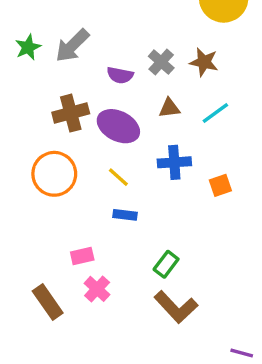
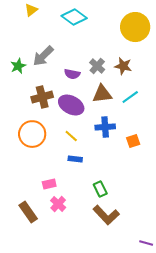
green star: (28, 47) -> (18, 66), moved
brown triangle: (169, 108) -> (102, 94), size x1.5
green rectangle: (166, 264) -> (100, 189), turned -63

